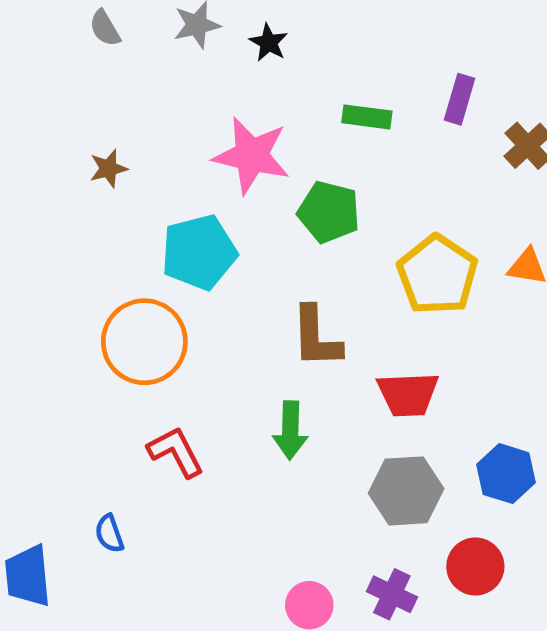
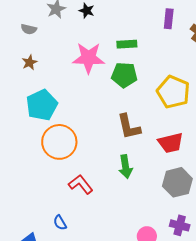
gray semicircle: (105, 28) -> (29, 29), moved, turned -35
green rectangle: (367, 117) -> (127, 44), moved
brown star: (108, 169) -> (30, 62), moved
cyan pentagon: (199, 252) -> (42, 105), moved

